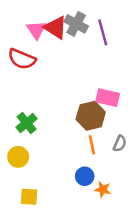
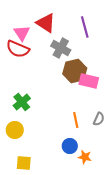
gray cross: (76, 24) -> (61, 48), moved
pink triangle: (36, 30) -> (22, 33), moved
brown hexagon: (91, 116) -> (75, 71), moved

